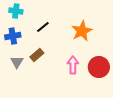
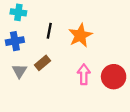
black line: (43, 27) -> (49, 31), turned -40
orange star: (82, 31) -> (80, 35), moved

